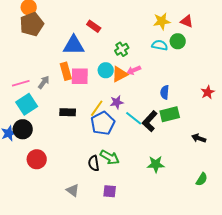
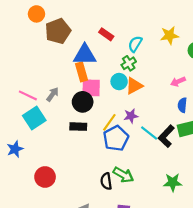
yellow star: (162, 21) -> (169, 35), moved
brown pentagon: (32, 24) -> (58, 31), moved
cyan semicircle: (160, 45) -> (135, 44), moved, turned -70
green cross: (122, 49) -> (129, 63), moved
pink arrow: (134, 70) -> (178, 82), moved
orange rectangle: (66, 71) -> (82, 72), moved
pink line: (21, 83) -> (28, 95), turned 42
black circle: (23, 129) -> (83, 102), moved

